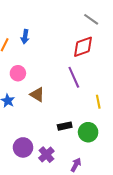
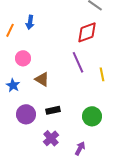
yellow line: (98, 102) -> (102, 74), moved
black rectangle: (65, 126) -> (53, 110), moved
purple circle: (23, 147) -> (26, 114), moved

